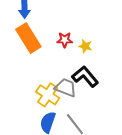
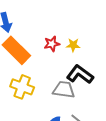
yellow cross: (48, 95) -> (22, 87), moved

